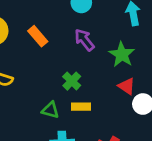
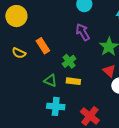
orange rectangle: (38, 36) -> (43, 46), moved

